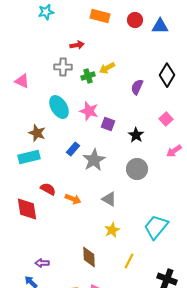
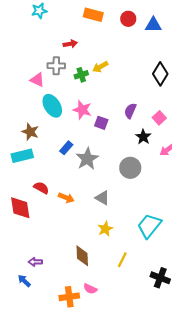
pink triangle: (22, 81) -> (37, 80), moved
purple semicircle: (137, 87) -> (130, 111), moved
black star: (136, 135) -> (143, 137), moved

